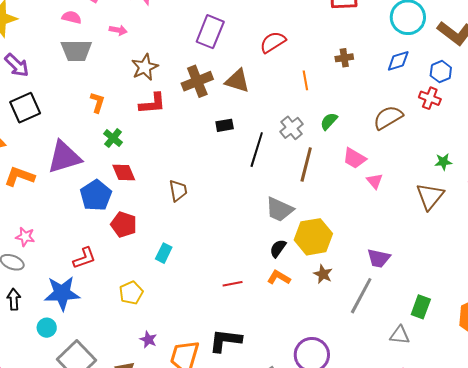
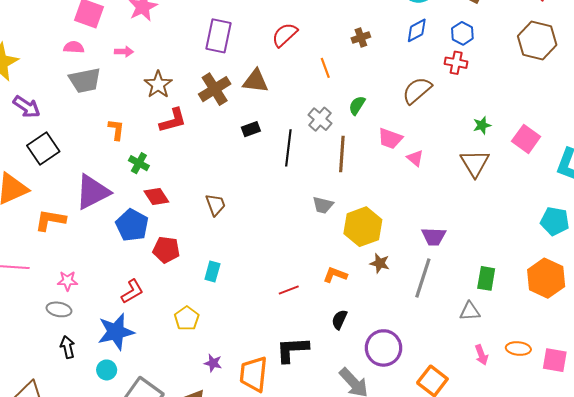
gray trapezoid: (279, 209) -> (323, 205), size x0.7
black semicircle: (278, 248) -> (339, 320), moved

